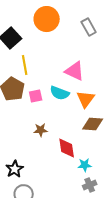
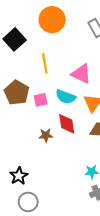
yellow line: (25, 65) -> (45, 63), moved
red diamond: (67, 148) -> (67, 124), moved

